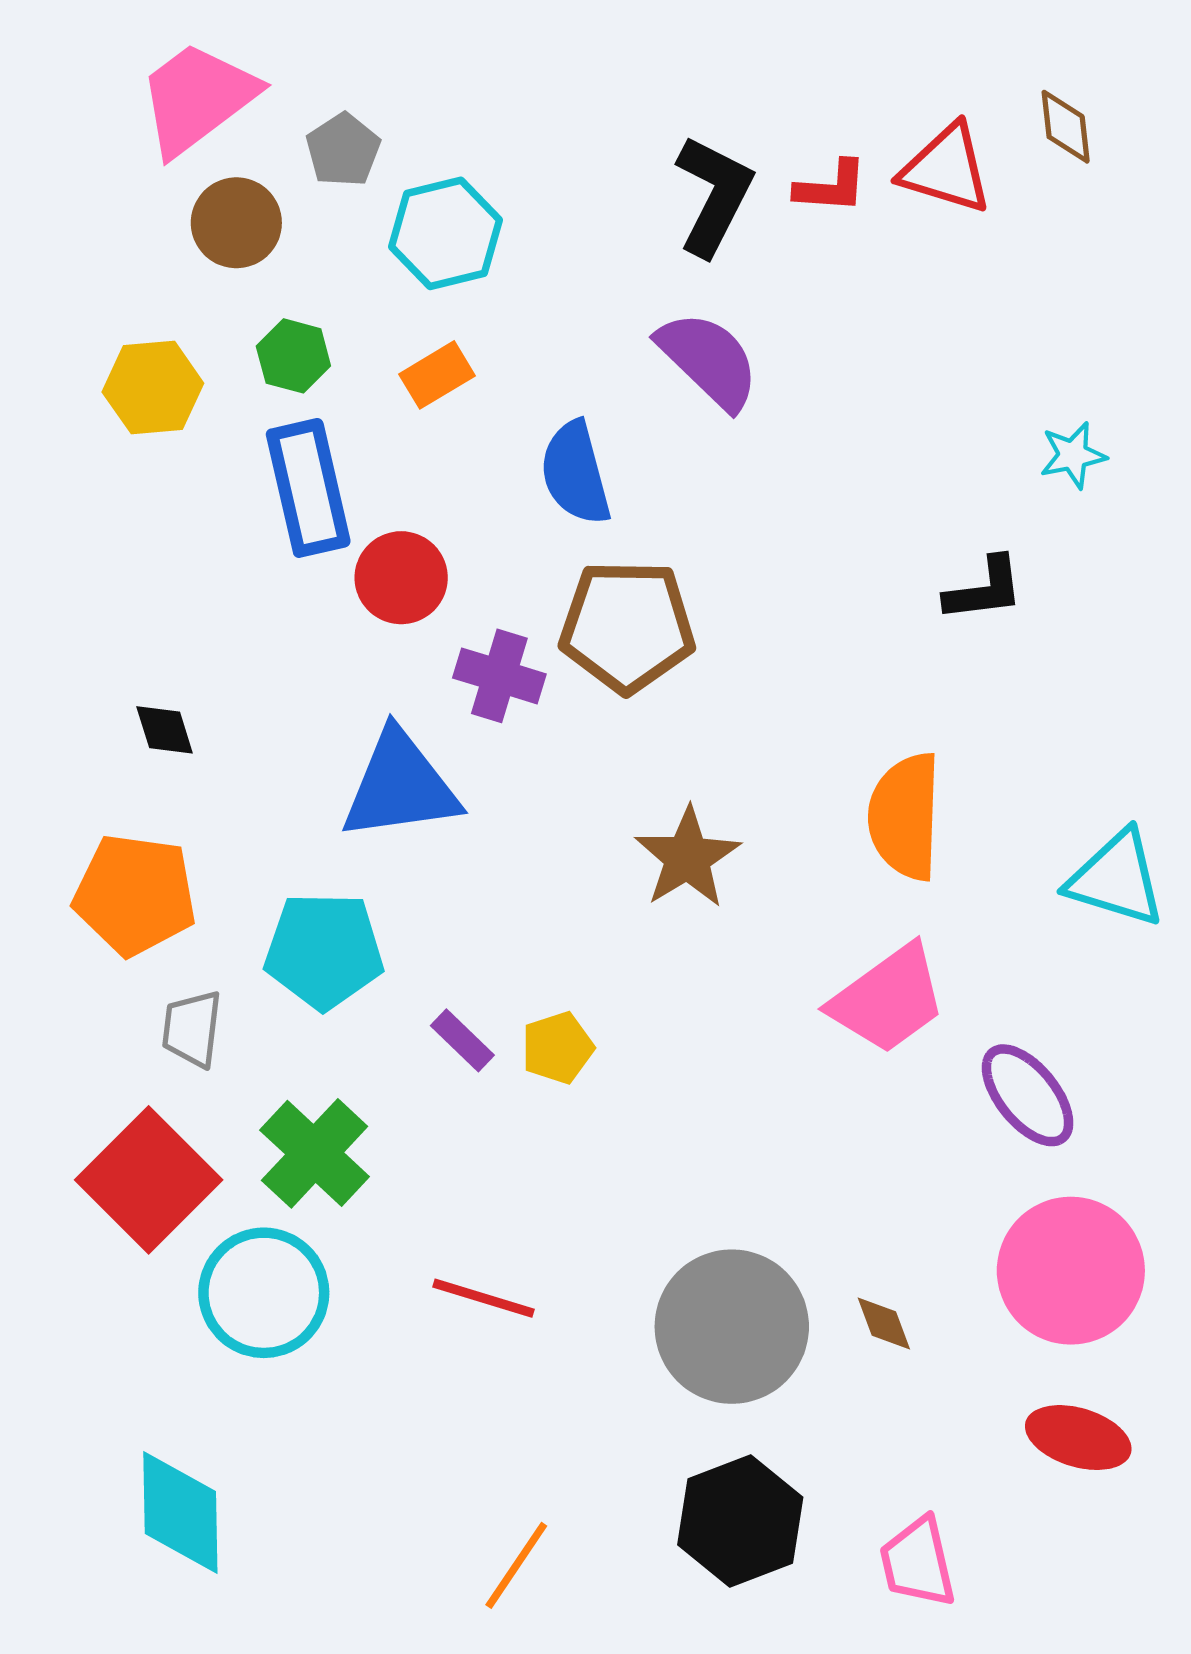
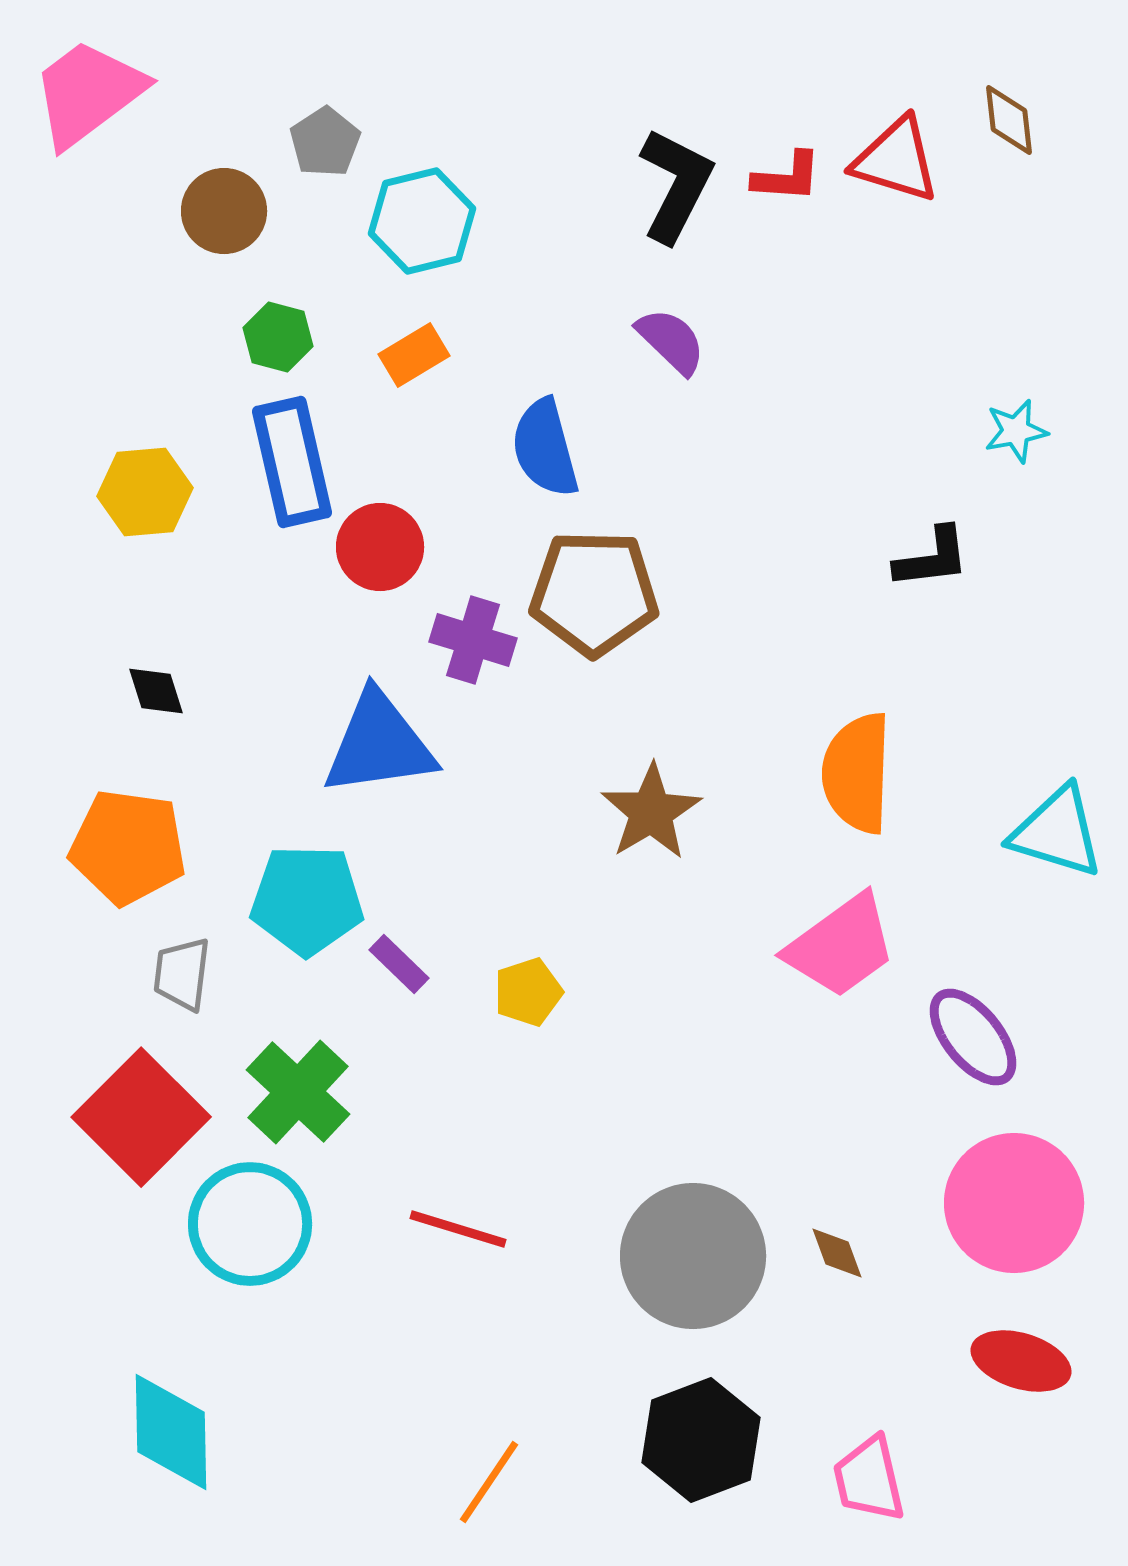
pink trapezoid: (197, 98) -> (88, 93), moved
purple semicircle: (709, 360) -> (671, 341), size x0.7
yellow hexagon: (153, 388) -> (145, 492), moved
purple rectangle: (462, 1040) -> (399, 964), moved

